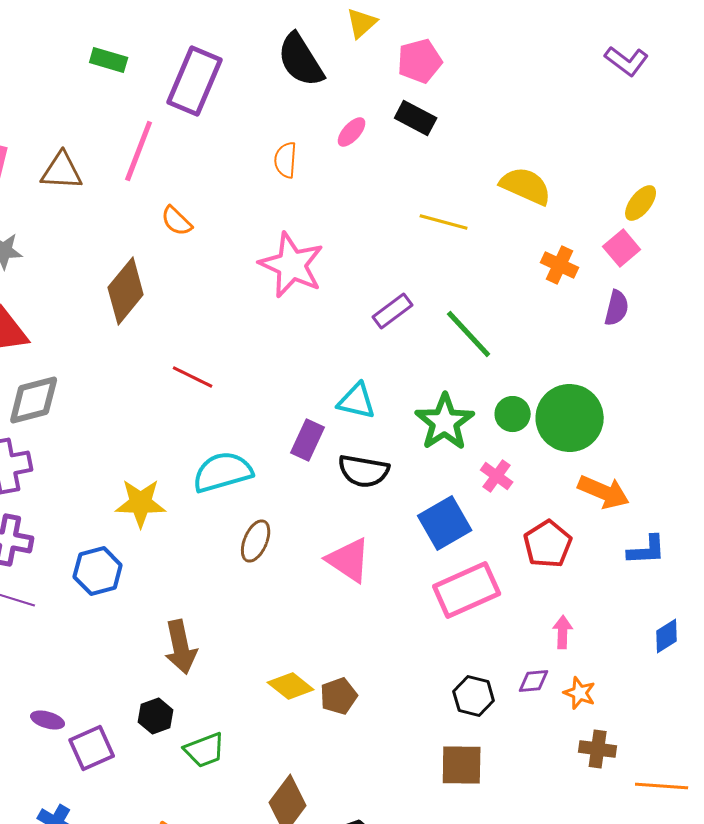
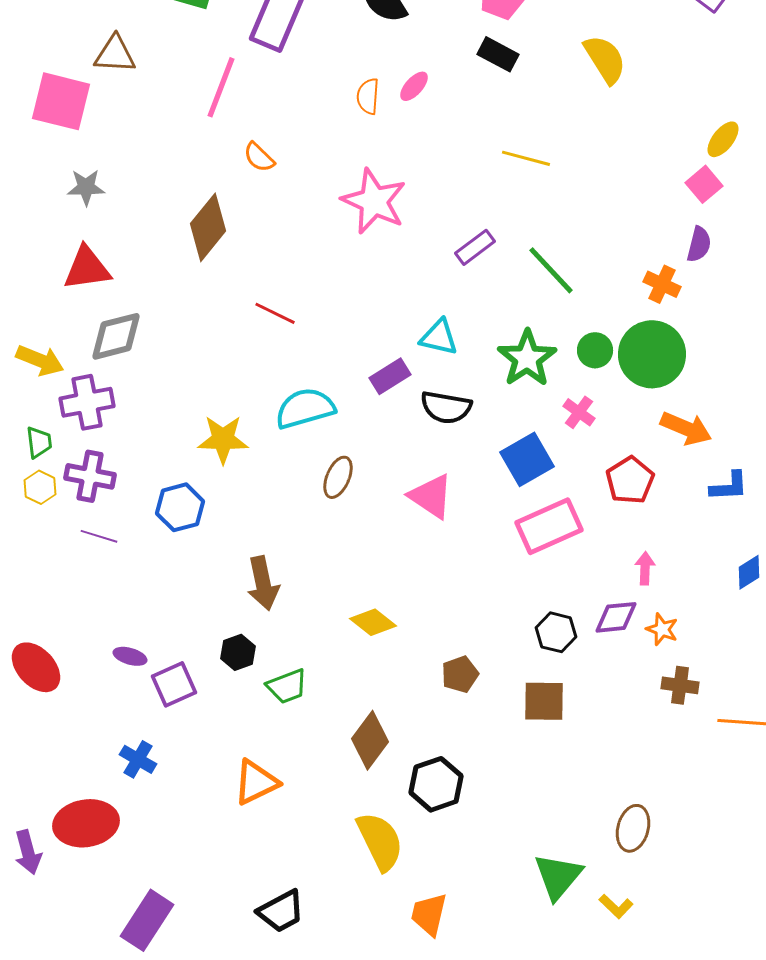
pink ellipse: (352, 132) -> (414, 86), moved
brown triangle: (62, 171) -> (115, 54), moved
yellow semicircle: (526, 186) -> (605, 59), moved, turned 34
orange cross: (560, 265) -> (662, 284), moved
purple rectangle: (308, 440) -> (390, 376), turned 33
purple diamond: (534, 681) -> (616, 617), size x1.4
brown pentagon: (339, 696) -> (460, 674), moved

